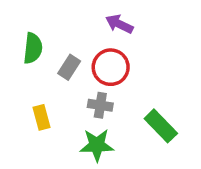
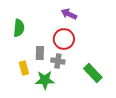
gray rectangle: (69, 67) -> (40, 53), moved, turned -32
green star: (97, 145) -> (45, 80), moved

